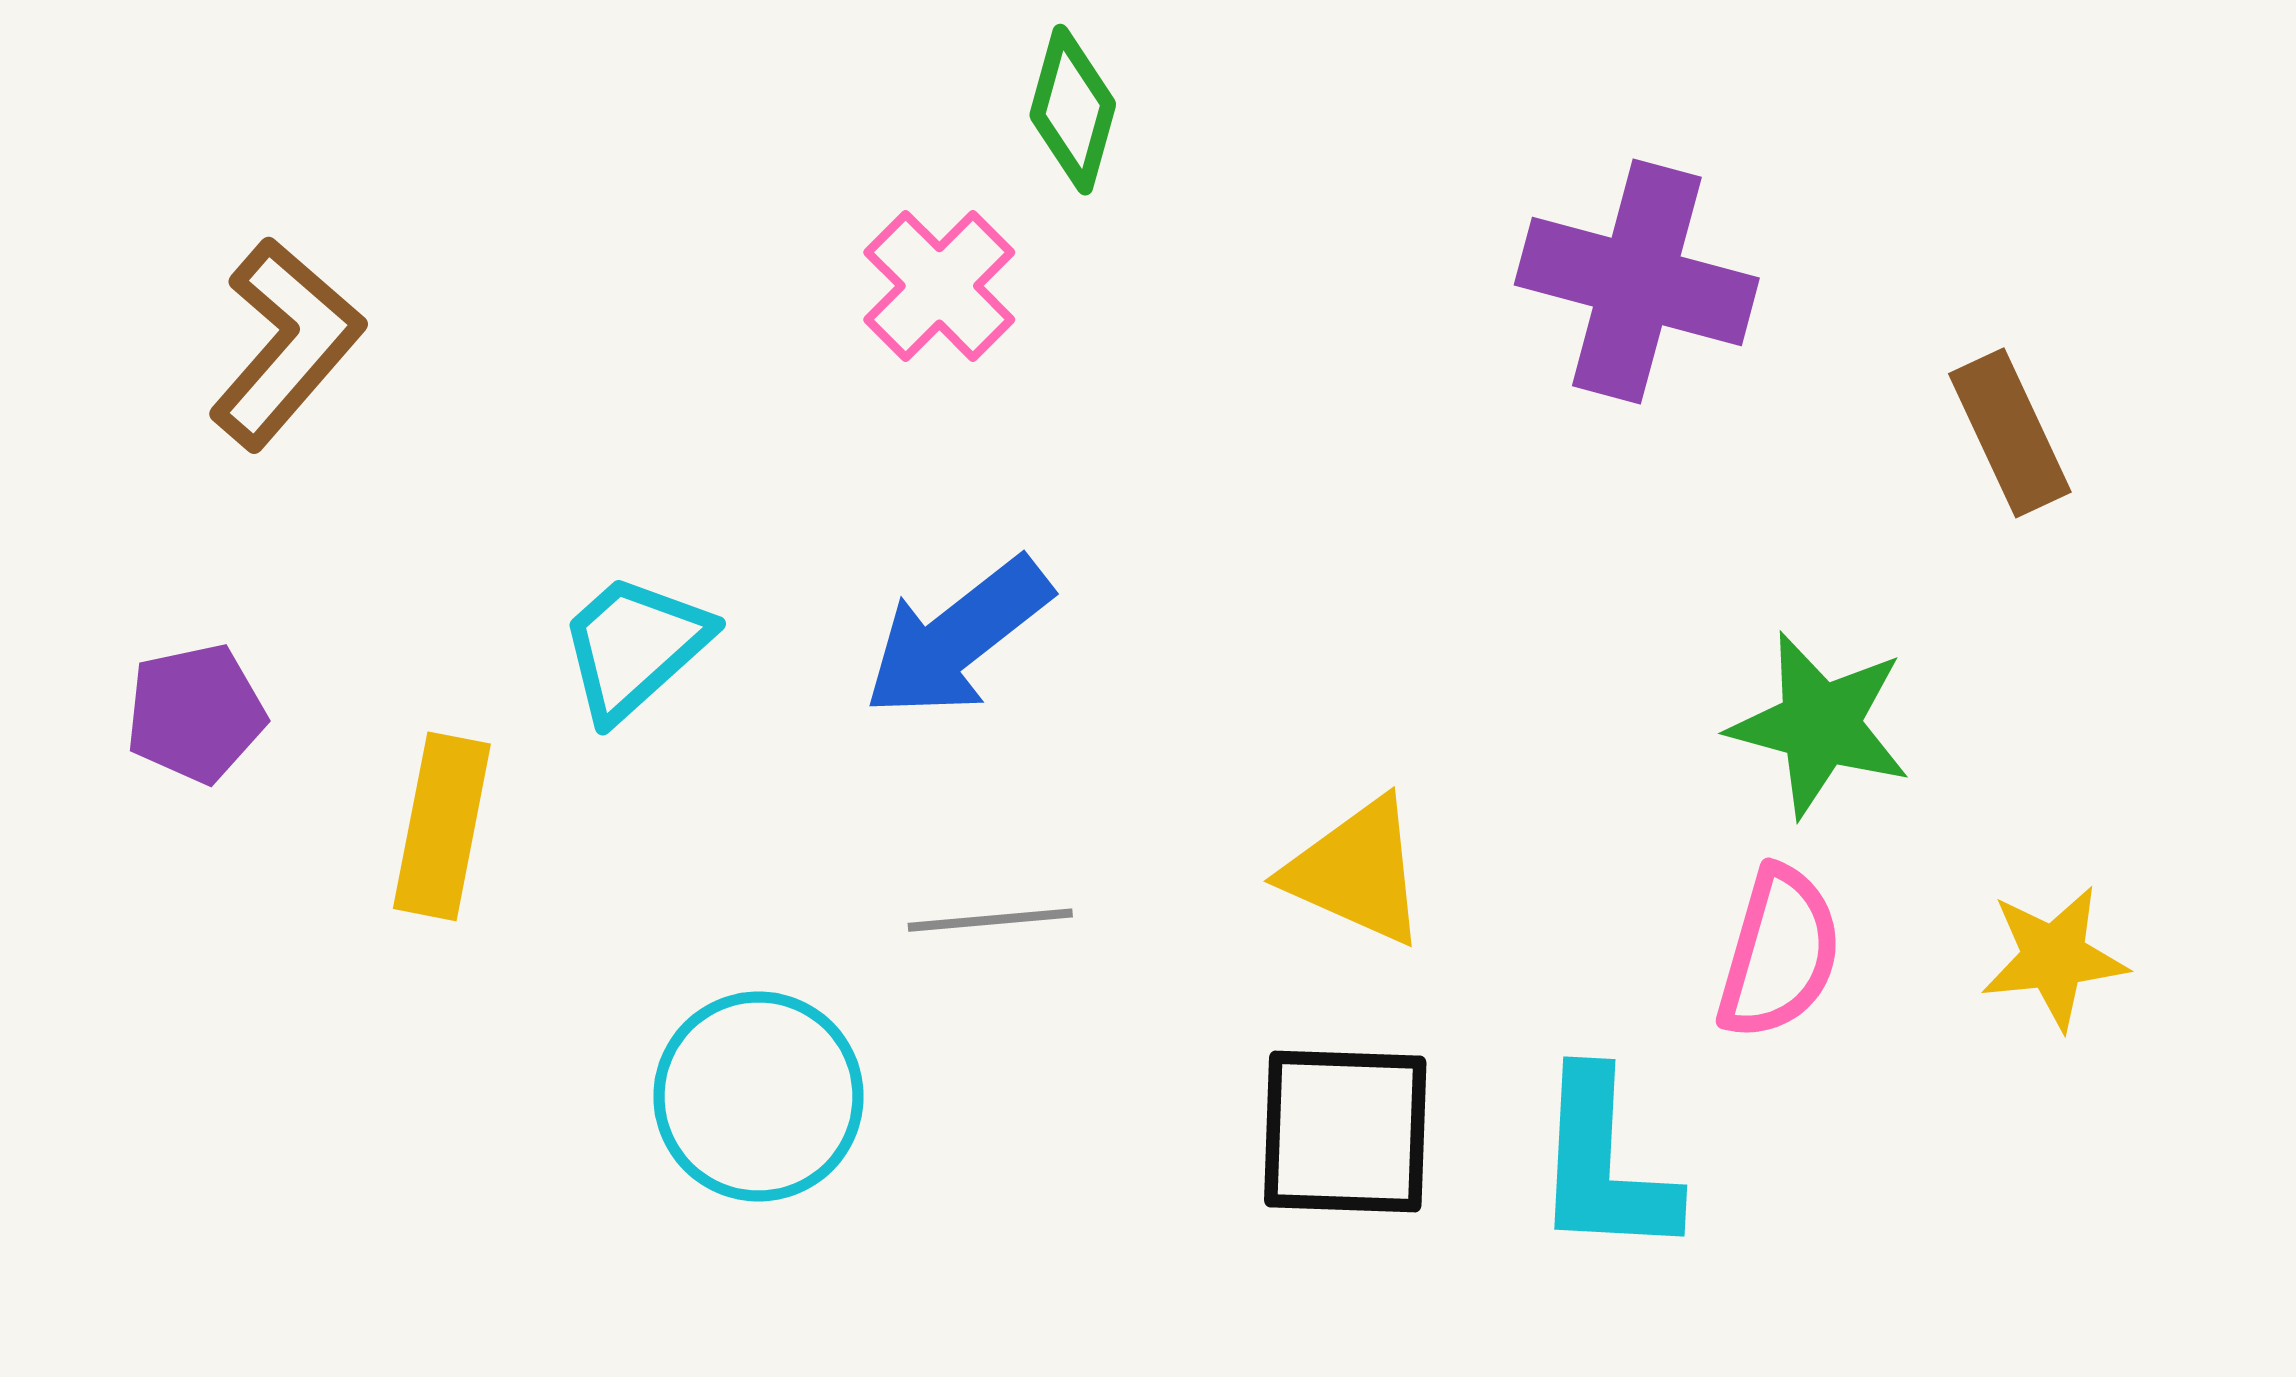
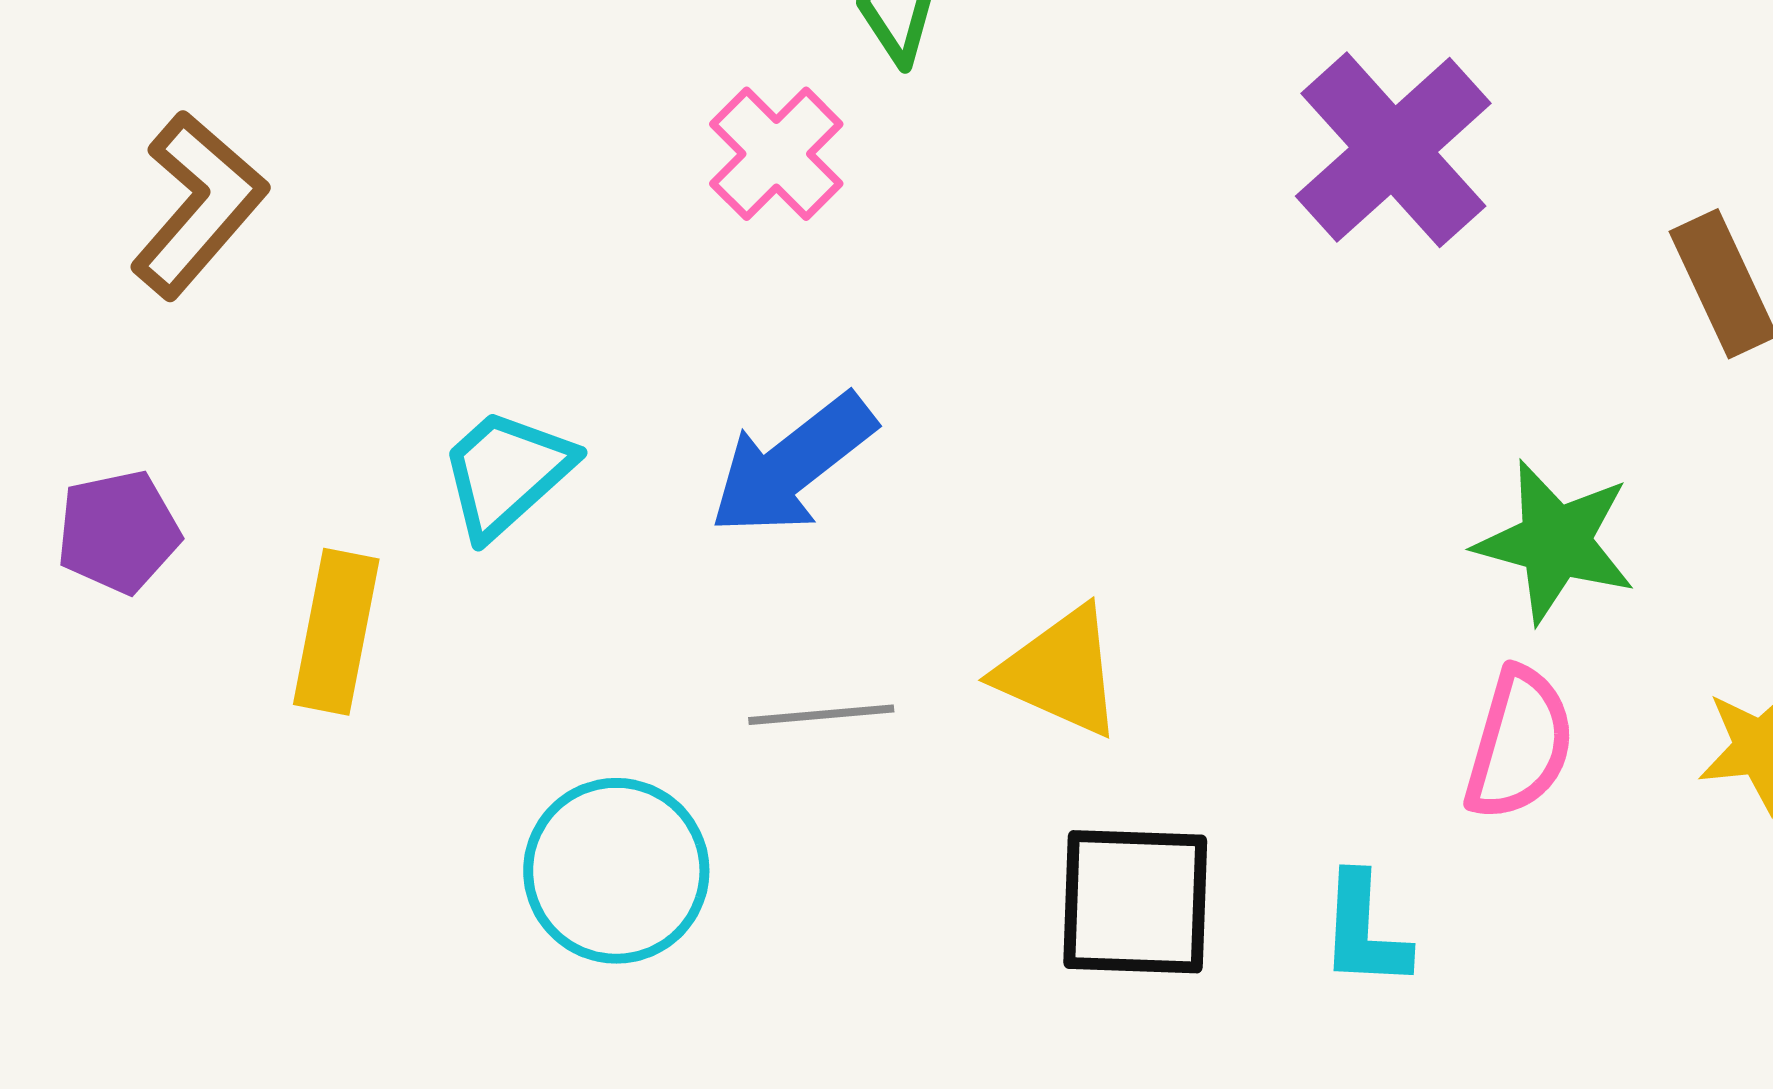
purple cross: (1637, 281) -> (1393, 150), turned 33
yellow triangle: (1356, 872) -> (1060, 672), moved
cyan L-shape: (1604, 1164) -> (1364, 931), size x0.7

